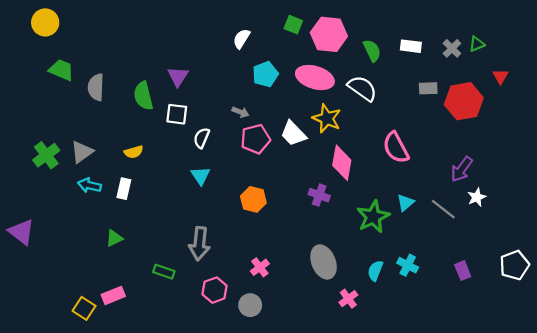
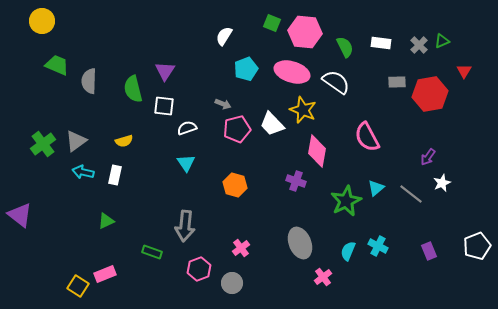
white semicircle: (202, 138) -> (187, 128), turned 48
purple arrow: (462, 169) -> (428, 157), size x0.7

